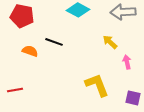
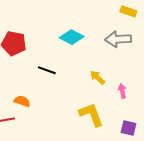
yellow arrow: (110, 42) -> (97, 77), moved
orange semicircle: (30, 51) -> (22, 101), moved

